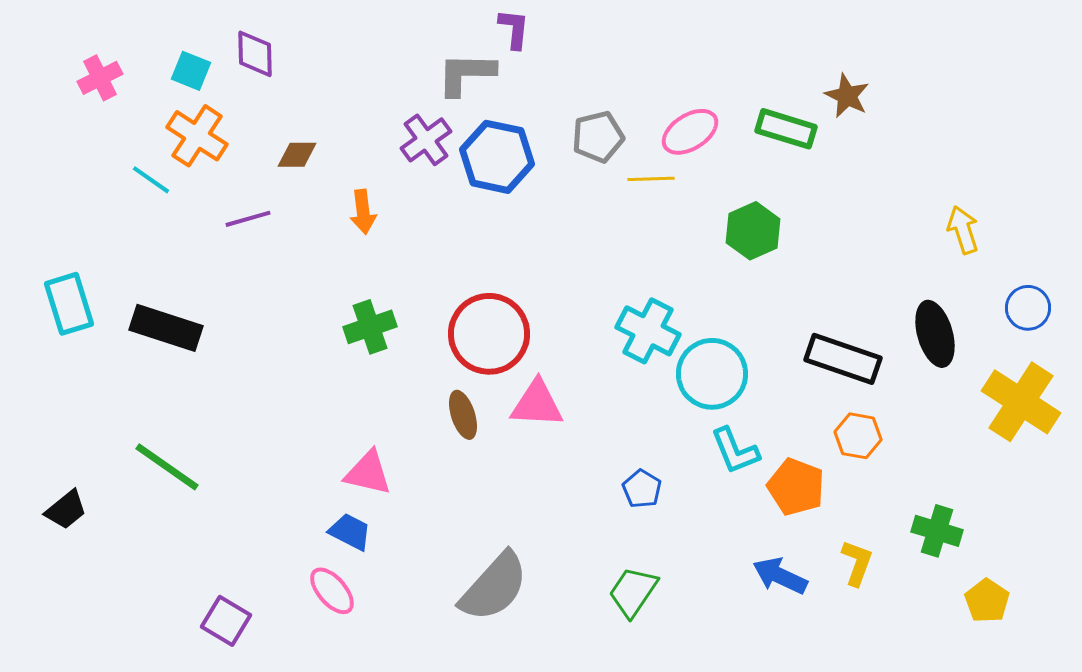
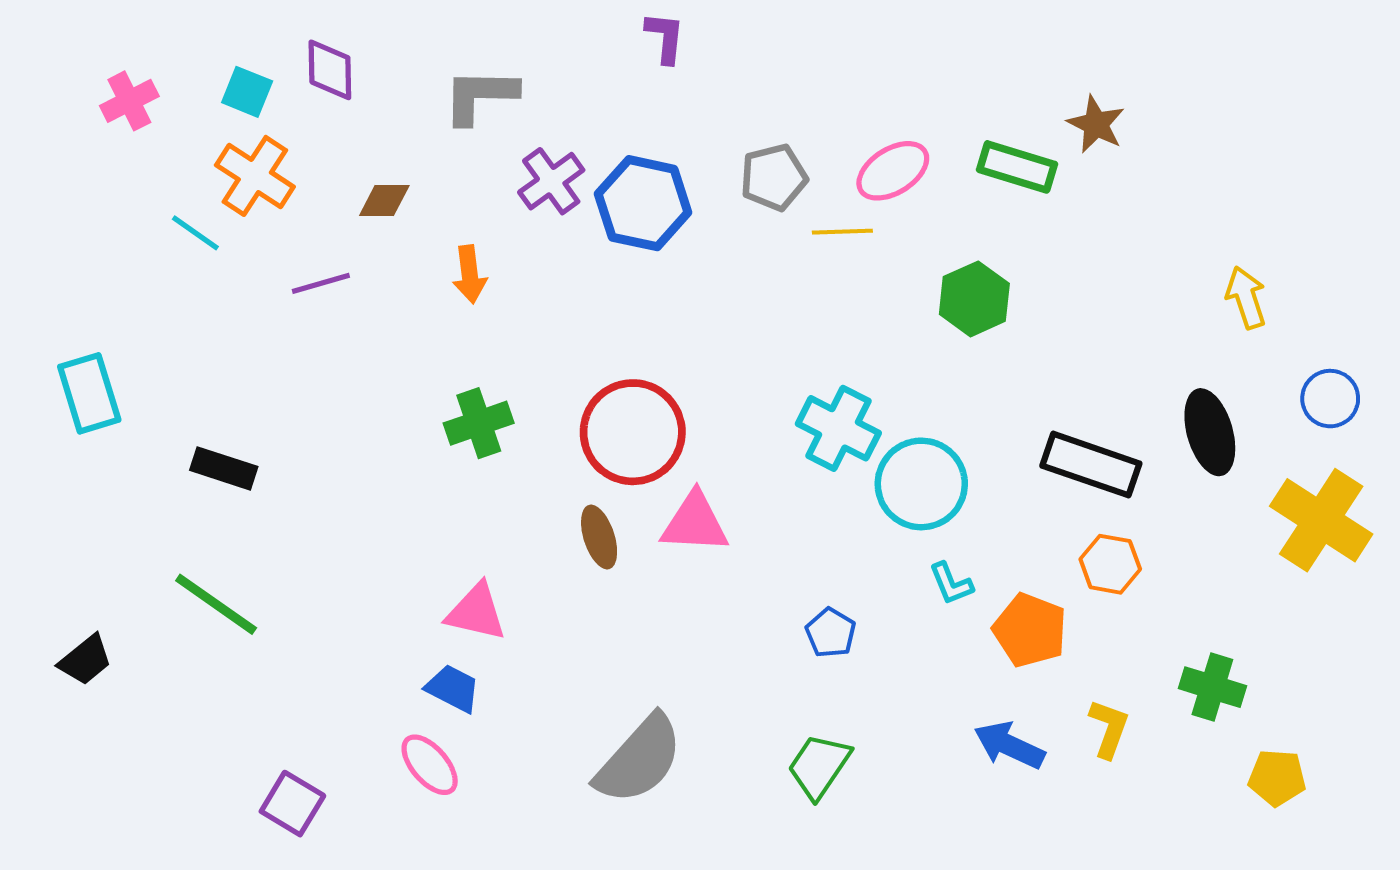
gray L-shape: (466, 74) -> (480, 96), moved
black rectangle: (166, 328) -> (224, 468), moved, size x0.7
cyan L-shape: (735, 451) -> (951, 584), size x0.7
yellow pentagon: (987, 601) -> (1277, 778), turned -30

